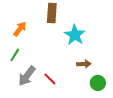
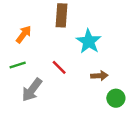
green line: (15, 55) -> (18, 65), turned 40
red line: (50, 79) -> (59, 67), moved

